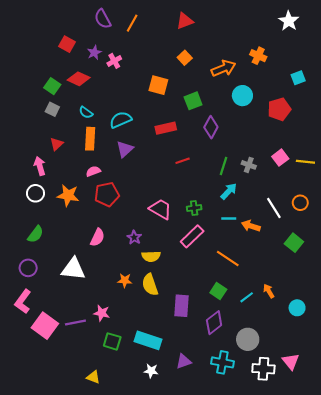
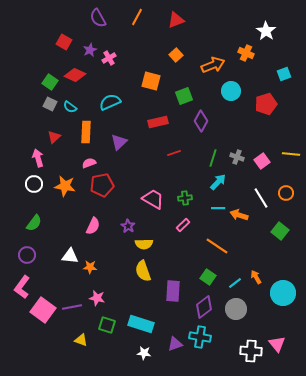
white star: (289, 21) -> (266, 31), moved
orange line: (132, 23) -> (137, 17), moved
cyan semicircle: (86, 112) -> (70, 107), moved
cyan semicircle: (121, 120) -> (110, 102), moved
pink square: (280, 158) -> (262, 161), moved
pink rectangle: (192, 236) -> (183, 225), size x0.6
white triangle: (73, 269) -> (70, 256), size x0.7
orange star: (125, 280) -> (90, 267), moved
cyan circle: (297, 308) -> (283, 293), size x1.6
gray circle: (248, 339) -> (236, 309), moved
cyan cross: (222, 362) -> (200, 337), moved
yellow triangle: (93, 377) -> (81, 340), moved

